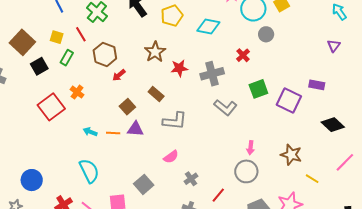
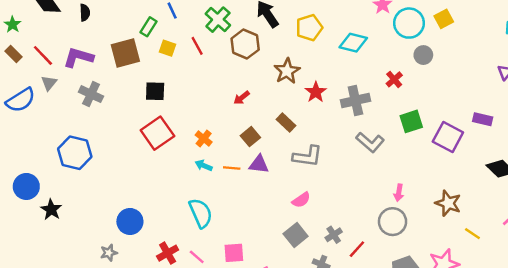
brown square: (22, 42) -> (125, 53), turned 30
brown hexagon: (105, 54) -> (245, 44), moved
green rectangle: (67, 58) -> (149, 27), moved
black square: (39, 66) -> (155, 91), moved, turned 30
red star: (179, 68) -> (316, 92), turned -30
orange cross: (77, 92) -> (204, 138), moved
gray cross: (191, 179) -> (334, 235), moved
gray square: (144, 184) -> (296, 235), moved

